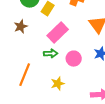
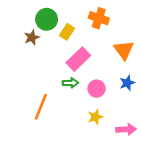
brown star: (21, 27) -> (32, 37), moved
yellow star: (58, 84) -> (95, 117), moved

